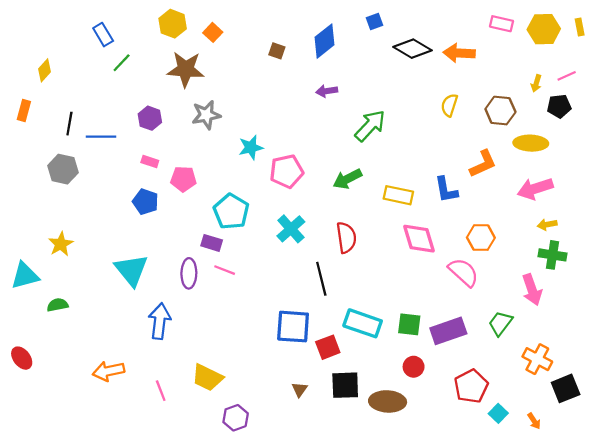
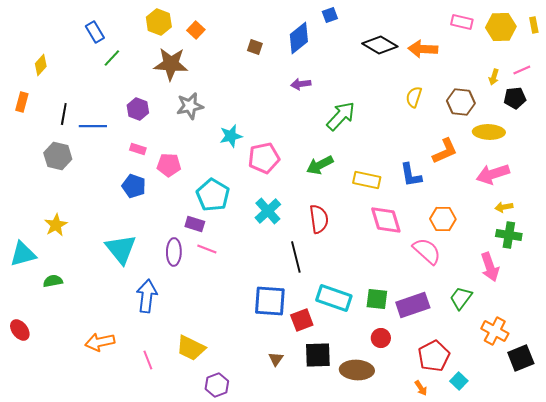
blue square: (374, 22) -> (330, 15), moved
orange arrow: (534, 421) -> (421, 388), moved

